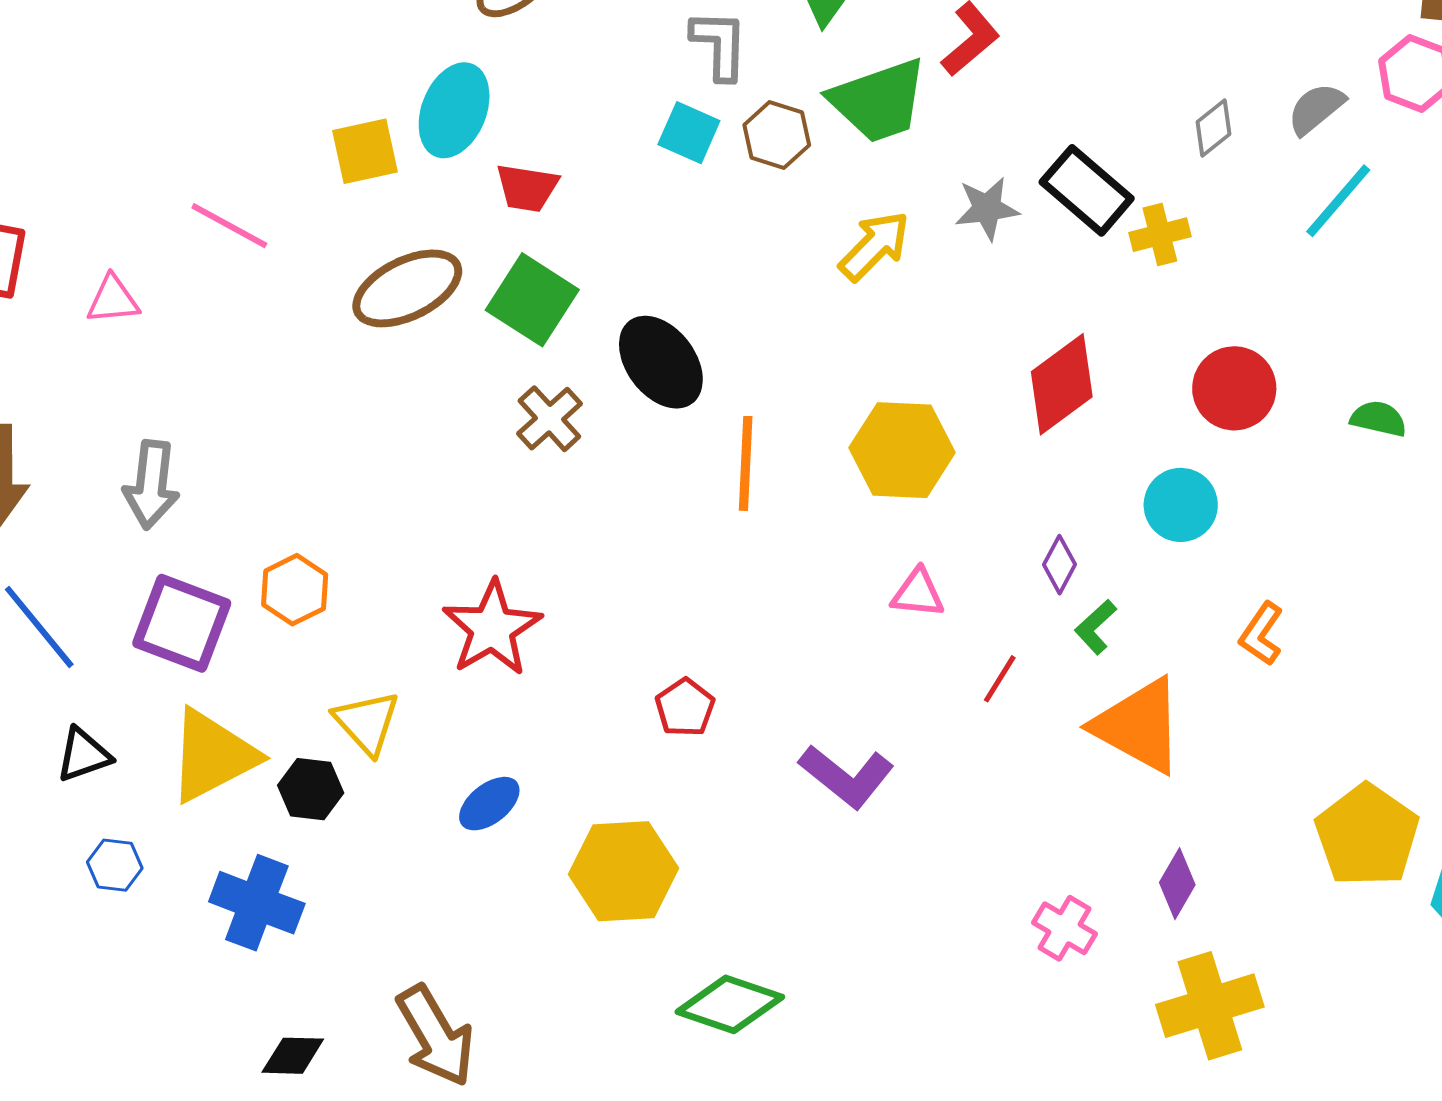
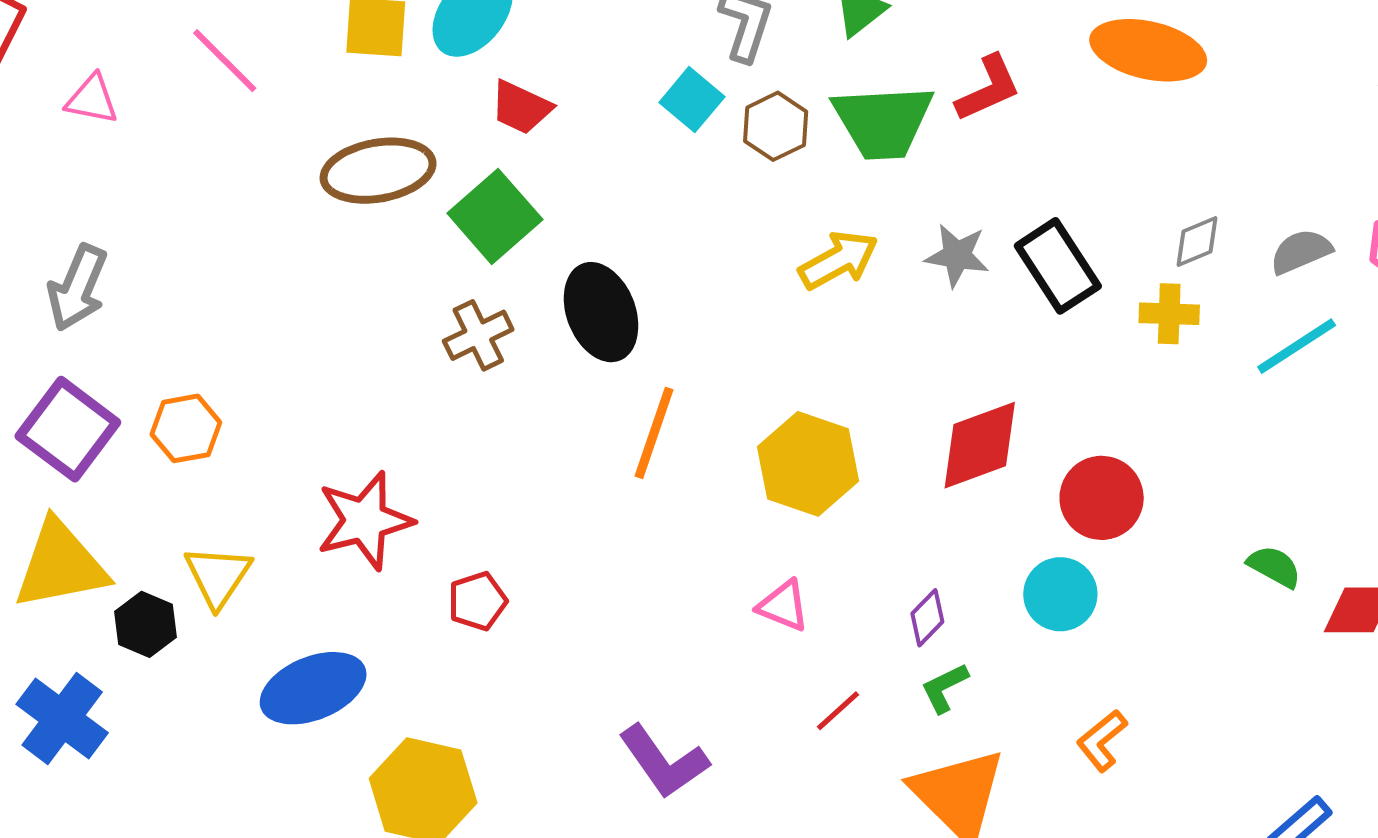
yellow cross: (1160, 235) -> (1169, 314), moved
red circle: (1234, 388) -> (1102, 498), moved
red pentagon: (685, 708) -> (477, 601), moved
blue ellipse: (489, 804) -> (313, 688), size x1.6

